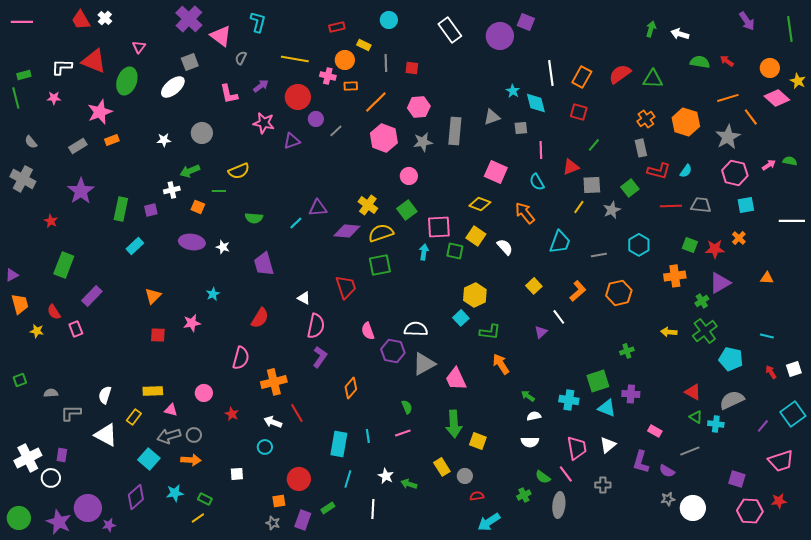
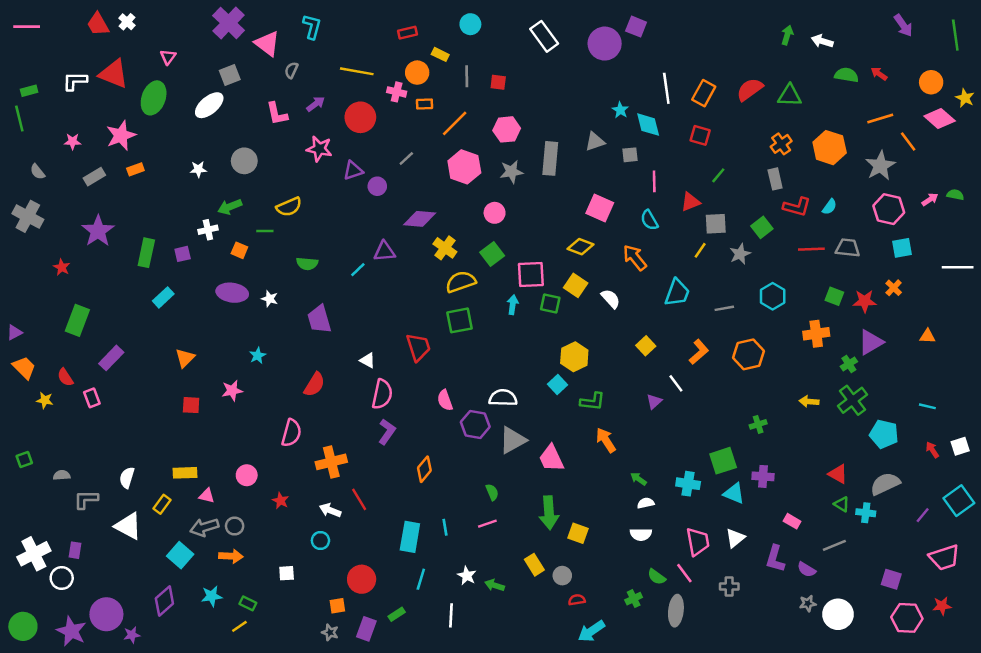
pink star: (54, 98) -> (73, 141), moved
purple circle: (316, 119) -> (377, 186), moved
purple diamond: (347, 231) -> (420, 219), moved
orange trapezoid: (20, 304) -> (24, 368), turned -30

